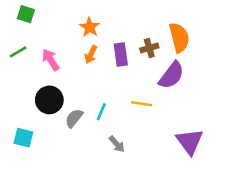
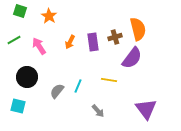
orange star: (90, 27) -> (49, 16), moved
black circle: (49, 100) -> (27, 77), moved
gray arrow: (117, 144) -> (98, 111), moved

